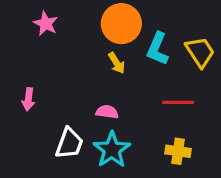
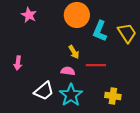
yellow arrow: (117, 63) -> (74, 52), moved
red line: (178, 102) -> (96, 65), moved
white trapezoid: (69, 143) -> (44, 91), turned 30

